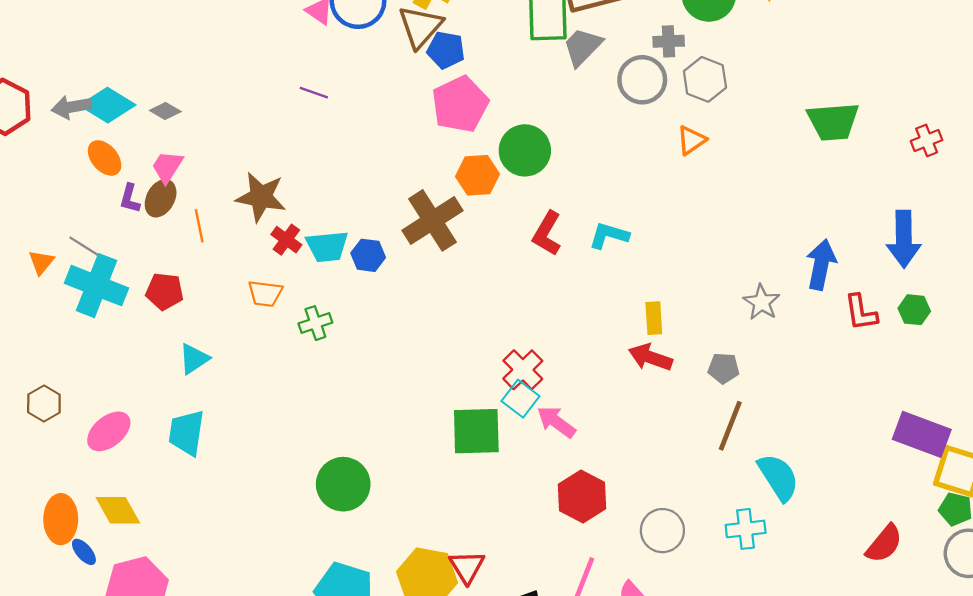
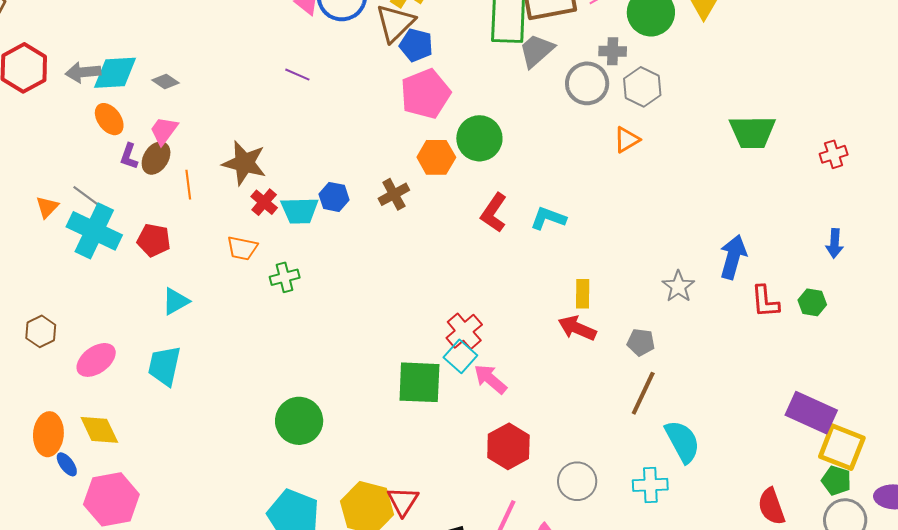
cyan diamond: (108, 105) -> (115, 73), turned -39
brown cross: (433, 220) -> (394, 194), size x0.6
blue arrow: (904, 239) -> (835, 243), moved, size x0.6
blue hexagon: (368, 255) -> (334, 197), moved
red semicircle: (884, 544) -> (771, 506), turned 117

